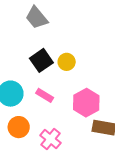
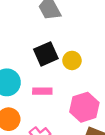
pink rectangle: (45, 95) -> (42, 91), turned -42

